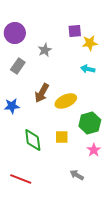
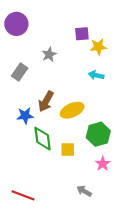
purple circle: (15, 33) -> (16, 24), moved
blue star: (12, 106) -> (25, 116), moved
green diamond: (33, 140) -> (43, 139), moved

